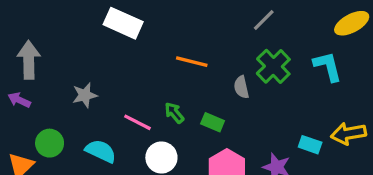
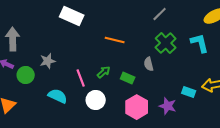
gray semicircle: (241, 87) -> (149, 64), moved
green arrow: (174, 113) -> (104, 72), turned 88
pink line: (137, 122) -> (81, 78), turned 42
green circle: (50, 143) -> (26, 75), moved

